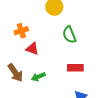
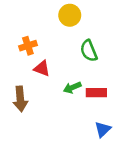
brown arrow: (15, 73) -> (20, 99), turned 30
green arrow: (38, 77) -> (72, 88), moved

